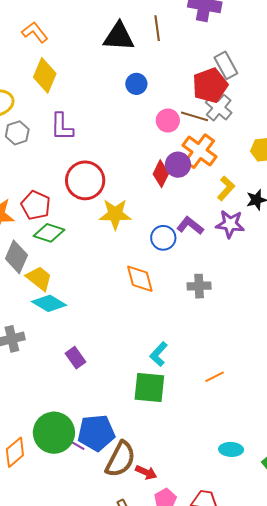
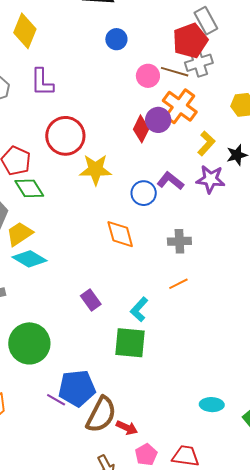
gray cross: (219, 108) -> (199, 63), turned 32
green diamond: (49, 233) -> (29, 188), turned 40
yellow trapezoid: (39, 278) -> (20, 234), turned -72
purple rectangle: (75, 358) -> (91, 300), moved
orange line: (215, 377) -> (178, 284), moved
green circle: (54, 433) -> (29, 343), moved

